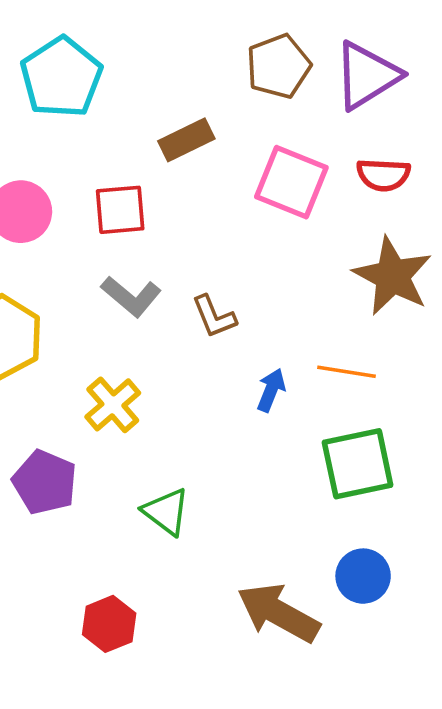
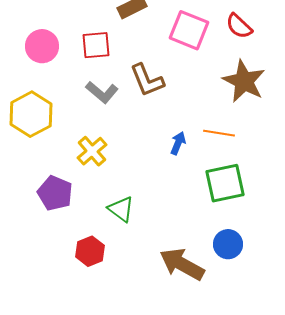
red semicircle: (383, 175) -> (239, 26), turned 40
brown L-shape: (214, 317) -> (147, 80), moved, size x1.4
red hexagon: (109, 624) -> (90, 251), moved

